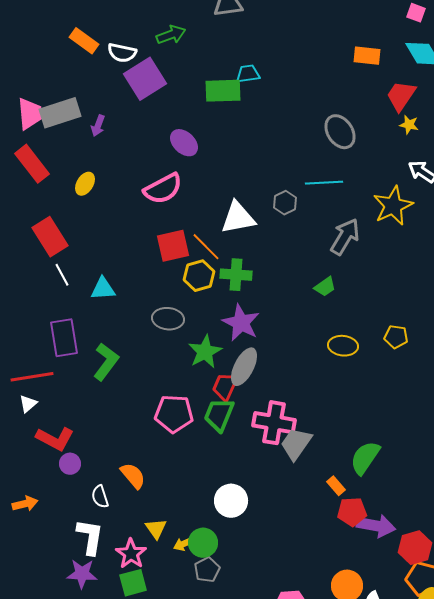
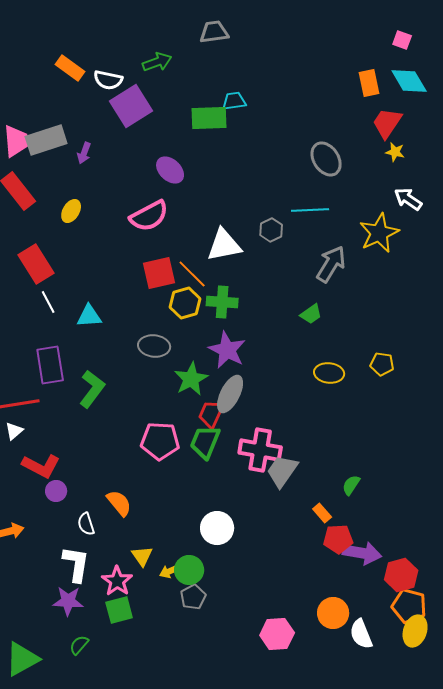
orange rectangle: (367, 56) -> (369, 83), moved, turned 72
green semicircle: (365, 458) -> (351, 485), size x0.6

